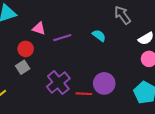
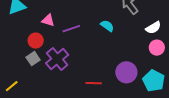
purple cross: (58, 82) -> (57, 59), moved
purple circle: (104, 83) -> (126, 72), moved

